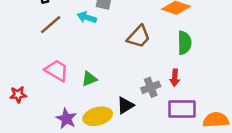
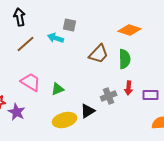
green semicircle: (184, 43) -> (125, 59), moved
purple rectangle: (182, 109) -> (151, 95), moved, size x0.7
purple star: (66, 119) -> (17, 112), moved

